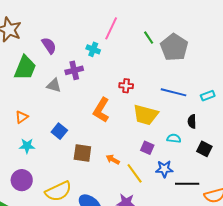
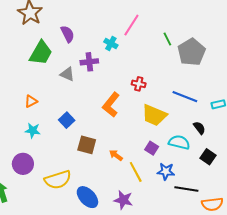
black semicircle: (192, 121) -> (199, 128), turned 136
cyan semicircle: (174, 138) -> (179, 142), size x1.5

